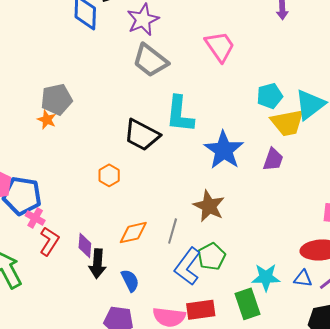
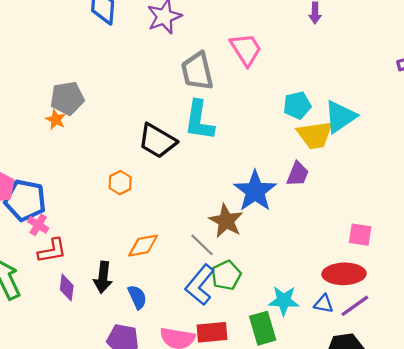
gray trapezoid: (150, 60) -> (197, 71), moved, turned 36
blue star: (224, 150) -> (255, 191), moved
gray line: (173, 231) -> (202, 245), moved, turned -65
red L-shape: (49, 241) -> (52, 251), turned 44
purple diamond: (85, 245) -> (67, 288), moved

